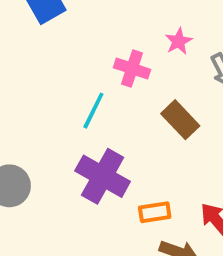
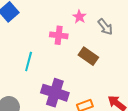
cyan line: (93, 111) -> (29, 62), moved

